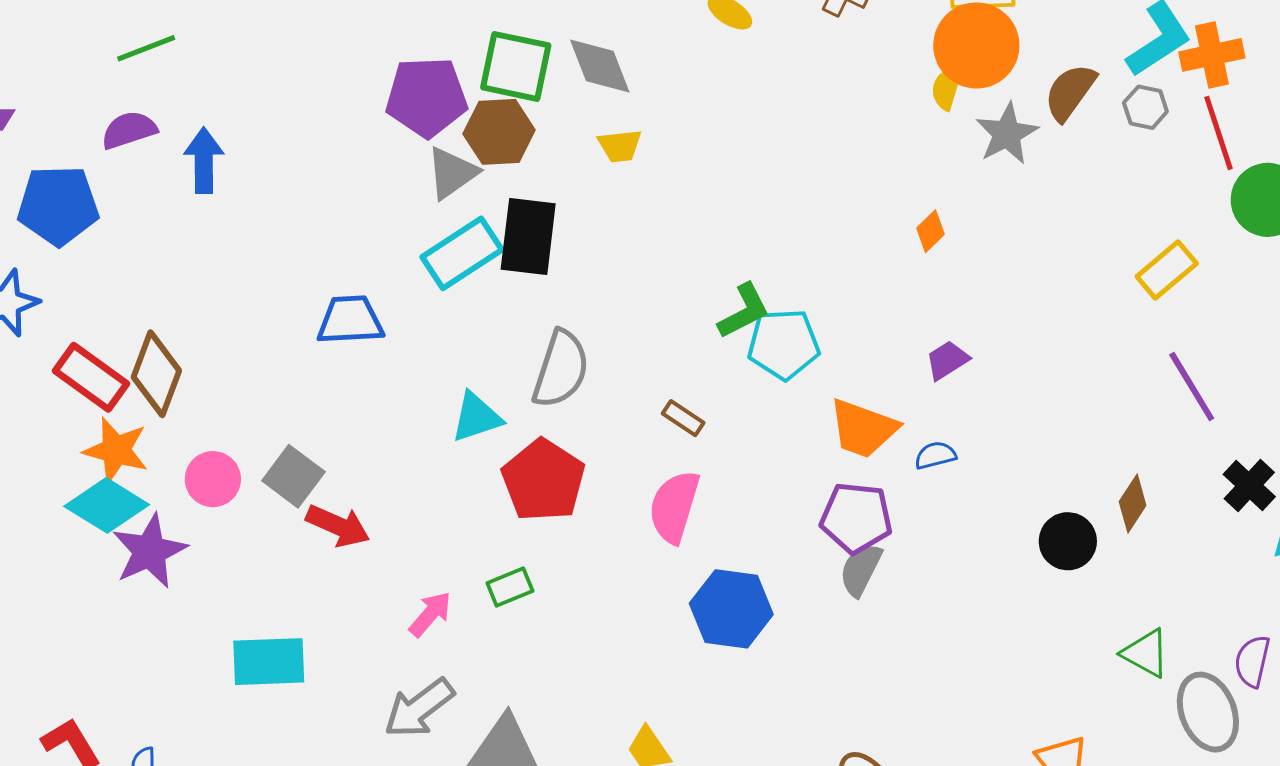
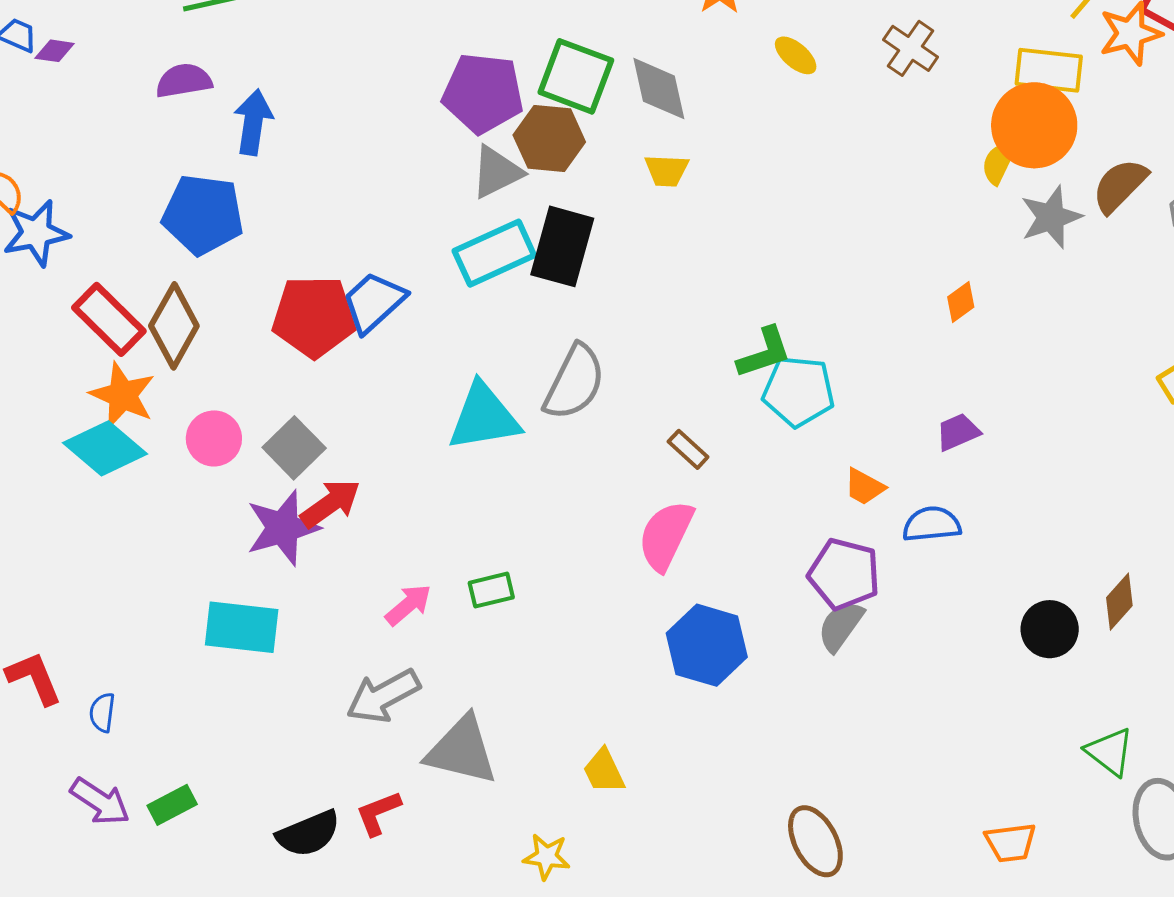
blue pentagon: (58, 205) -> (203, 215), moved
blue trapezoid: (350, 320) -> (374, 302), turned -48
cyan triangle: (476, 417) -> (484, 417), size x1.4
orange trapezoid: (863, 429) -> (864, 487), size x0.6
blue semicircle: (935, 455) -> (932, 524), size x1.4
red pentagon: (543, 480) -> (314, 317), moved, turned 30
red arrow: (338, 526) -> (330, 503), turned -68
purple star: (150, 551) -> (283, 528), moved

